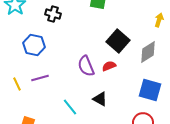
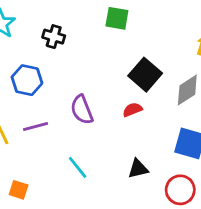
purple semicircle: (86, 66) -> (82, 110), moved
black triangle: (100, 99) -> (138, 169), moved, turned -42

